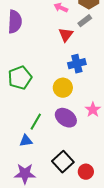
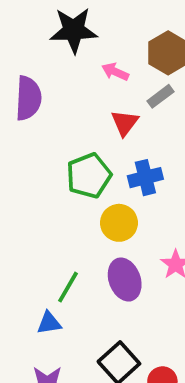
green pentagon: (20, 78) -> (89, 176), moved
purple ellipse: (66, 118) -> (125, 280), turned 35

